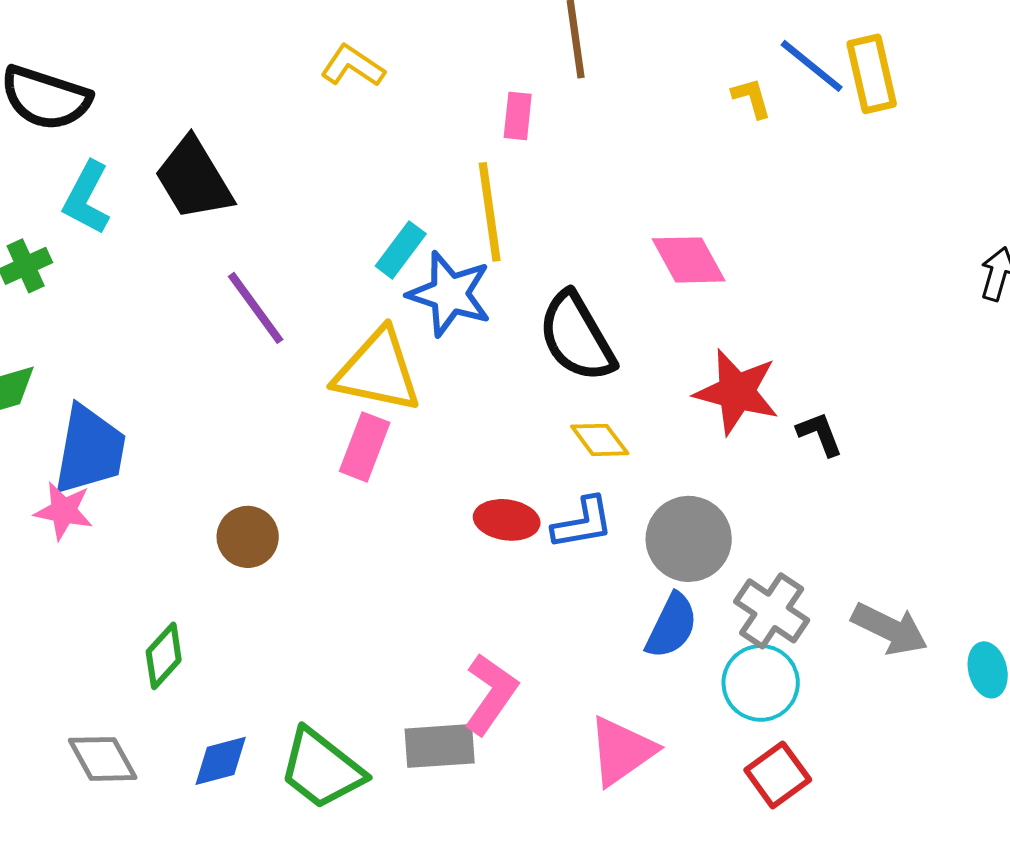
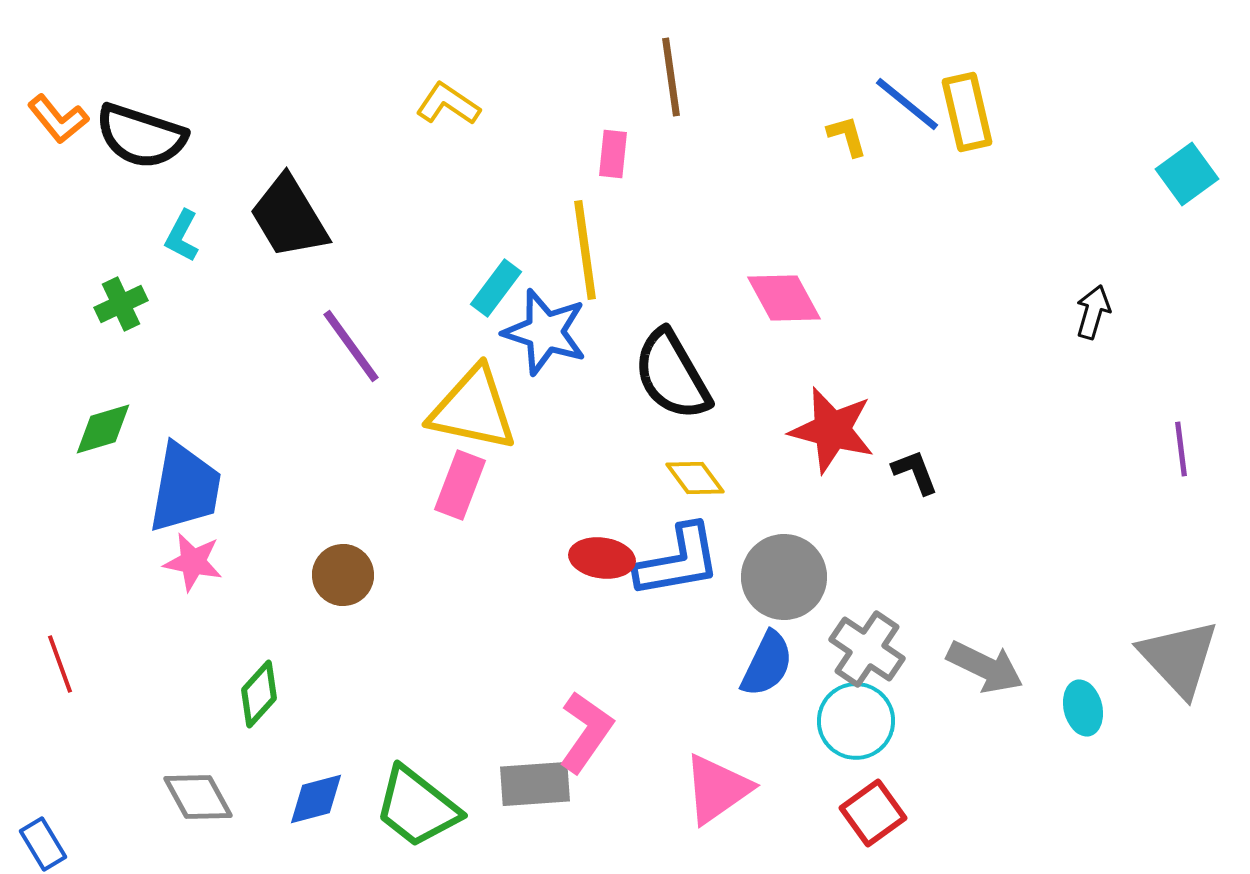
cyan L-shape: (87, 198) -> (182, 236), size x0.7
pink star: (64, 511) -> (193, 562), moved
blue L-shape: (583, 523) -> (678, 561), size x1.4

